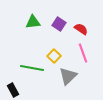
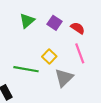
green triangle: (33, 22) -> (27, 21), turned -35

